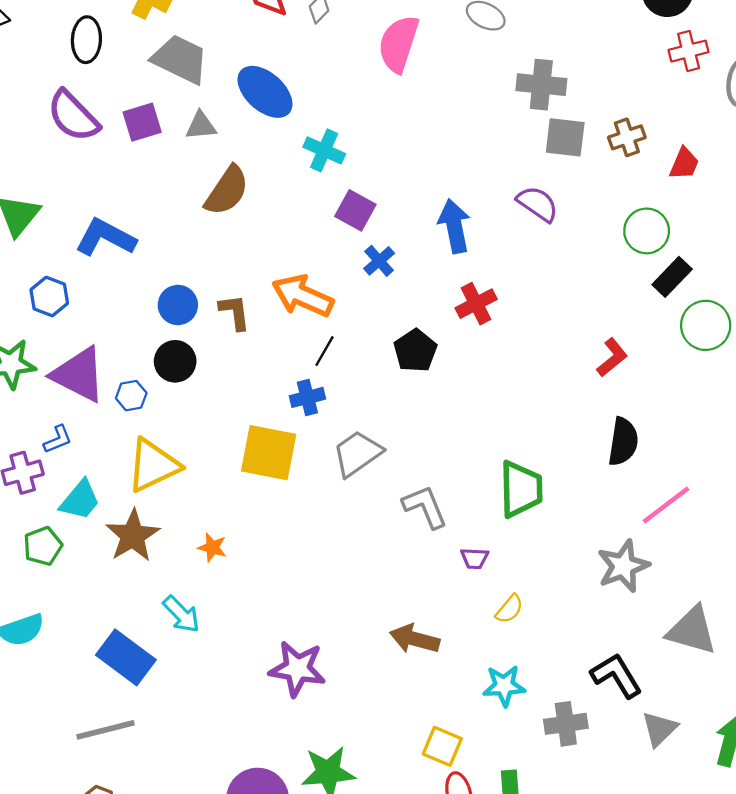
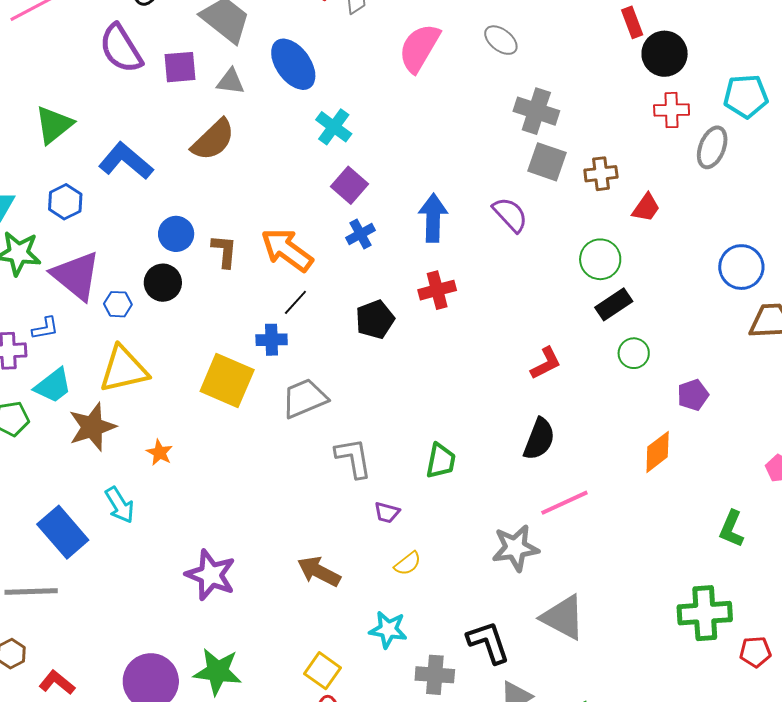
brown semicircle: (227, 191) -> (213, 140), moved
green circle: (706, 325) -> (634, 353), size x0.7
green trapezoid: (521, 489) -> (441, 461), size x0.7

